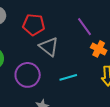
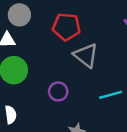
purple circle: (28, 75) -> (58, 91), size x0.6

